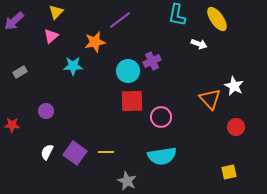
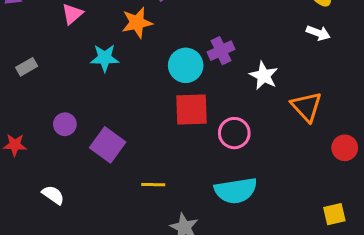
white arrow: (199, 44) -> (318, 33), moved
white star: (234, 86) -> (264, 76), moved
white semicircle: (47, 152) -> (53, 195), moved, turned 98
purple square: (75, 153) -> (108, 145), moved

